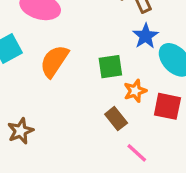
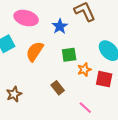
blue star: (146, 36) -> (60, 26), moved
brown rectangle: (116, 119) -> (58, 88), moved

